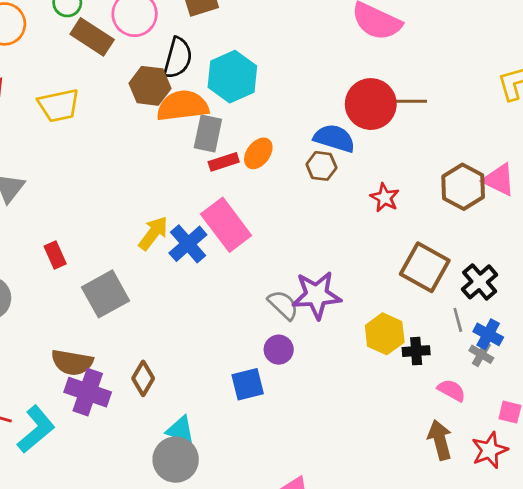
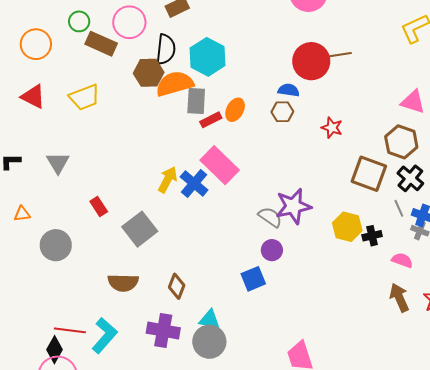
blue semicircle: (334, 138) -> (289, 90), size x0.7
brown hexagon: (463, 187) -> (401, 142), moved
purple cross: (88, 392) -> (163, 330), moved

